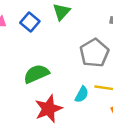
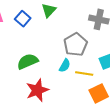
cyan semicircle: (82, 94) -> (65, 66), moved

